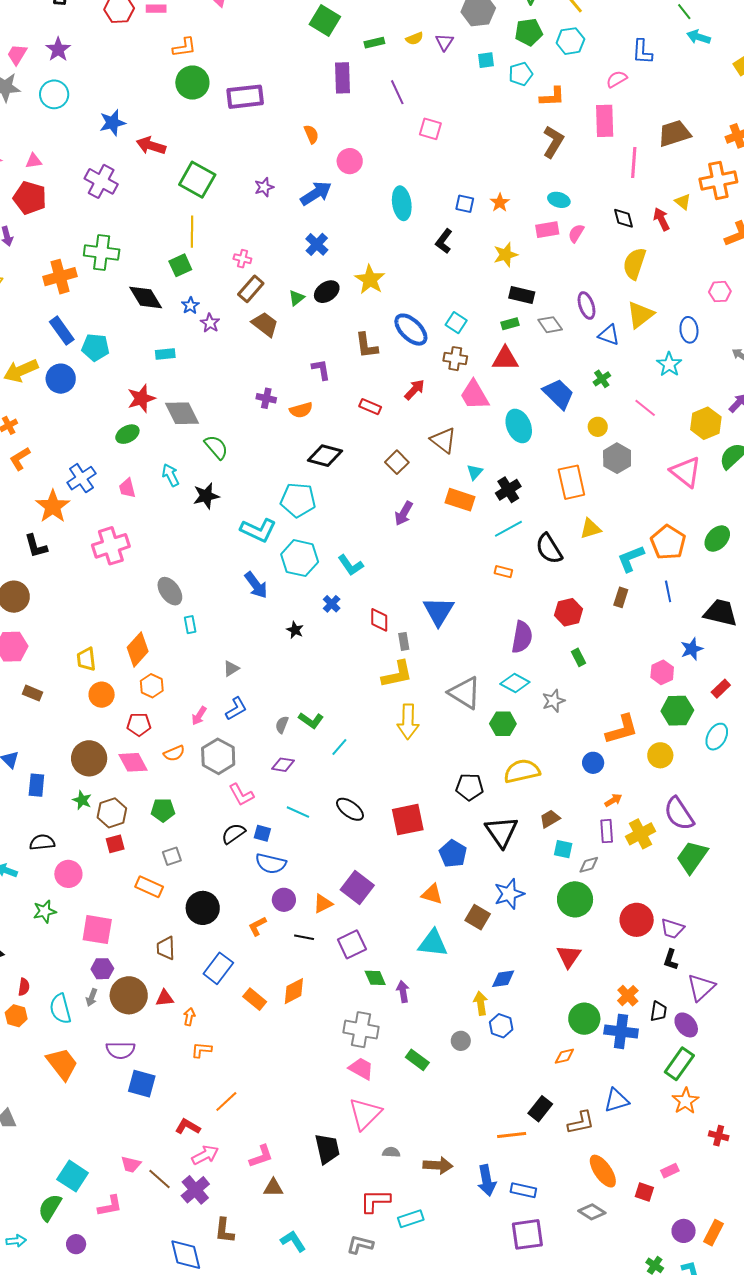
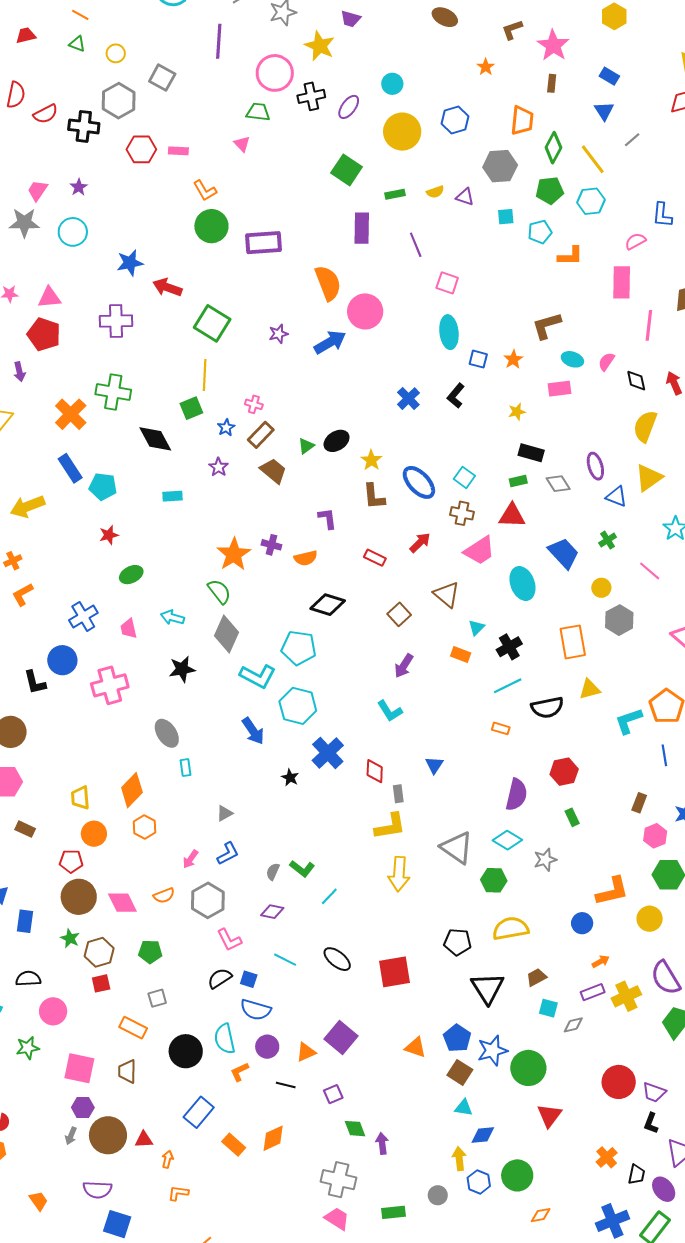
purple triangle: (444, 42) -> (465, 197), turned -48
orange L-shape: (184, 47) -> (205, 191), turned 65
purple star: (58, 49) -> (79, 187), size x0.7
orange semicircle: (311, 134) -> (328, 283), size x1.8
brown L-shape: (553, 142) -> (547, 326), moved, turned -140
pink triangle: (34, 161) -> (49, 298), size x1.4
pink circle: (350, 161) -> (365, 311), size x1.4
purple cross: (101, 181) -> (116, 321), turned -32
cyan ellipse: (402, 203) -> (449, 332), moved
pink semicircle: (576, 233) -> (606, 362), moved
blue cross: (317, 244) -> (408, 399), moved
yellow star: (506, 255) -> (517, 412), size x0.7
orange cross: (60, 277) -> (71, 414), turned -32
yellow star: (370, 280) -> (371, 460), moved, size x0.7
blue star: (190, 306) -> (226, 428), moved
blue circle: (61, 379) -> (62, 660), moved
pink trapezoid: (474, 395) -> (480, 551), turned -96
red star: (141, 398) -> (109, 535), moved, size x0.7
gray diamond: (182, 413) -> (226, 634), moved, turned 48
cyan arrow: (171, 475) -> (172, 617), turned -50
black star: (206, 496) -> (182, 669), moved
orange rectangle: (460, 500) -> (461, 655), size x0.7
orange star: (53, 506) -> (234, 554), moved
black semicircle: (549, 549) -> (547, 707), turned -72
cyan L-shape: (351, 565) -> (390, 711), moved
brown rectangle: (621, 597) -> (639, 803), moved
blue cross: (332, 604) -> (328, 753), size x1.8
blue triangle: (439, 611) -> (434, 765), size x0.6
red pentagon: (139, 724) -> (71, 861), moved
purple rectangle: (607, 831) -> (593, 992), turned 70
blue pentagon: (453, 854) -> (457, 1038), moved
green circle: (575, 899) -> (528, 1068), moved
cyan triangle: (433, 943) -> (464, 1108), moved, size x0.6
purple square: (352, 944) -> (333, 1094), size x0.7
brown trapezoid: (166, 948) -> (127, 1071), moved
cyan semicircle: (60, 1009) -> (225, 1039), moved
green circle: (584, 1019) -> (517, 1175), moved
blue cross: (621, 1031) -> (612, 1221), moved, turned -32
green rectangle: (417, 1060) -> (394, 1212), turned -45
orange trapezoid: (62, 1064) -> (38, 1201), size x0.6

